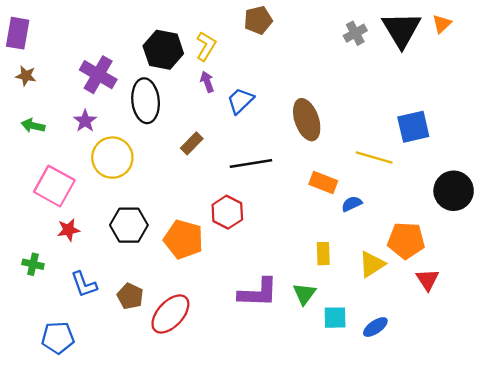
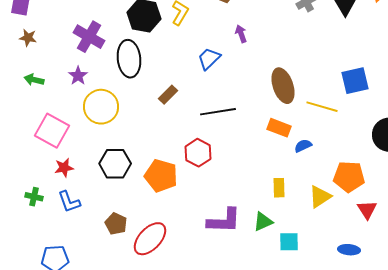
purple arrow: (207, 82) -> (241, 34), moved
brown ellipse: (307, 120) -> (283, 86), moved
blue L-shape: (84, 284) -> (69, 202), moved
green triangle: (304, 294) -> (263, 222), turned 30
blue ellipse: (375, 327) -> (349, 250), moved, turned 40

